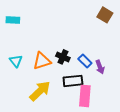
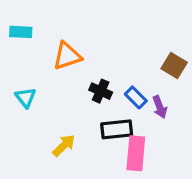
brown square: (105, 15) -> (174, 65), moved
orange triangle: (42, 61) -> (67, 56), moved
yellow arrow: (40, 91) -> (64, 145), size x0.7

